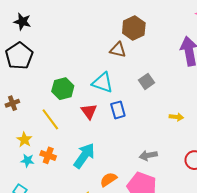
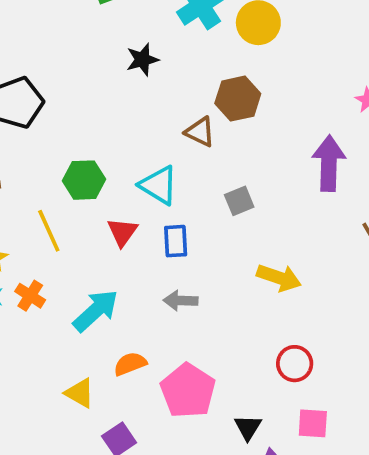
black star: (22, 22) -> (142, 60), moved, turned 30
yellow arrow: (176, 117) -> (279, 278), size x1.6
gray arrow: (148, 155) -> (181, 301), moved

